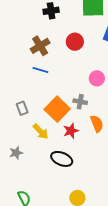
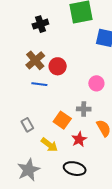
red circle: (75, 42) -> (58, 66), moved
orange square: (57, 109) -> (62, 120), size x0.7
gray star: (16, 153) -> (29, 170), size x1.6

